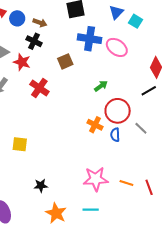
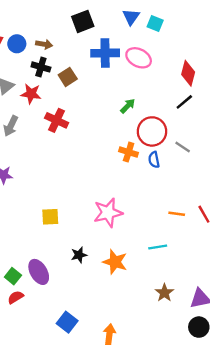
brown square: (65, 61) -> (68, 77), moved
yellow square: (20, 144) -> (50, 217), moved
pink star: (96, 179) -> (108, 213), moved
black star: (41, 186) -> (79, 255), moved
cyan line: (91, 210) -> (158, 247), moved
orange star: (56, 213) -> (115, 262), moved

